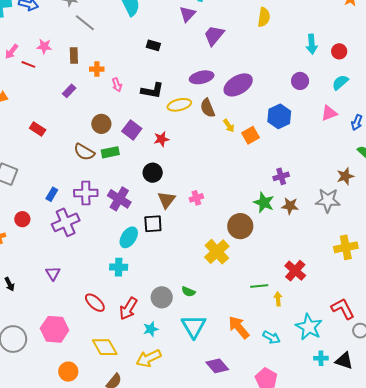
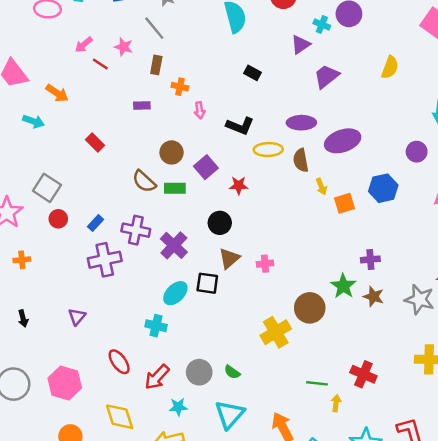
gray line: (85, 23) -> (154, 28), moved
purple rectangle: (69, 91) -> (142, 105), turned 32
red circle: (22, 219) -> (58, 219), moved
red cross: (295, 271) -> (363, 374), turned -30

